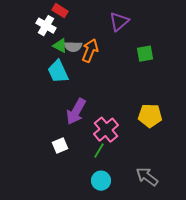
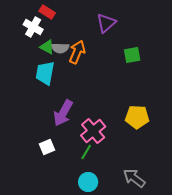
cyan trapezoid: (58, 72) -> (45, 73), turned 35

